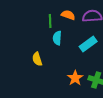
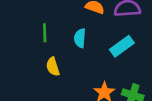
green line: (50, 21) -> (45, 33), moved

